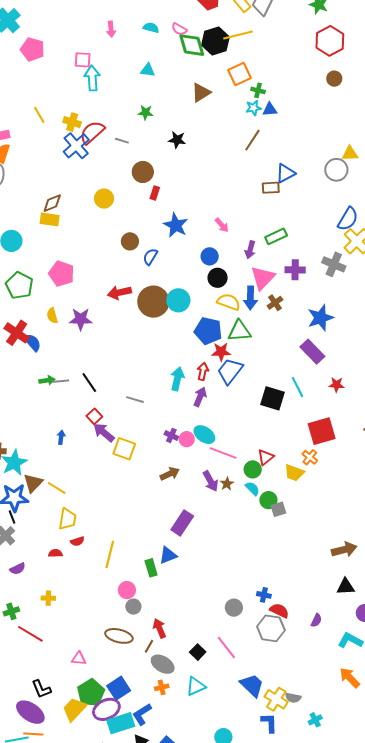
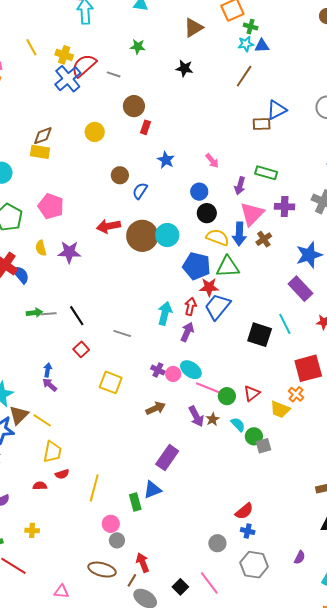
black star: (177, 140) -> (184, 68), moved
blue star: (176, 225) -> (166, 160), size x0.7
green rectangle: (276, 236) -> (266, 173), turned 40
purple arrow: (104, 432) -> (50, 385), moved, size x0.7
green circle: (253, 469) -> (227, 396), moved
red semicircle: (279, 611) -> (244, 511), moved, turned 114

